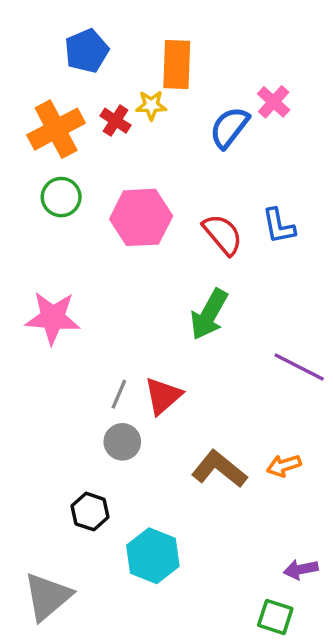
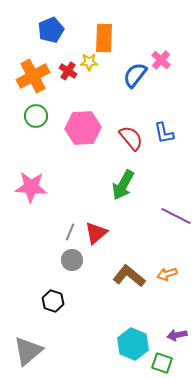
cyan hexagon: (153, 556) -> (133, 344), moved

